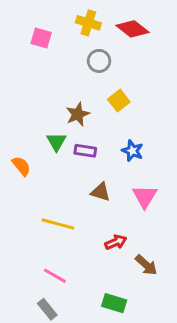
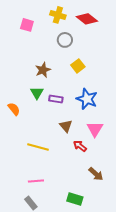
brown star: (78, 114) -> (43, 70), moved
blue star: (133, 151) -> (87, 99), size x1.5
brown triangle: (101, 192) -> (66, 126), turned 32
red arrow: (116, 242) -> (80, 146), moved, turned -120
pink line: (55, 276) -> (36, 181), turned -35

